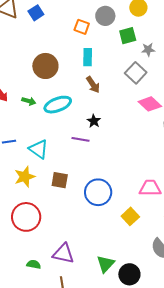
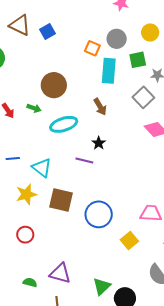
cyan rectangle: (88, 57) -> (109, 71), moved, size x1.4
green arrow: (29, 101) -> (34, 108), moved
brown square: (60, 180) -> (61, 200), size x1.4
red circle: (26, 217) -> (25, 235), size x0.6

